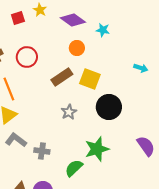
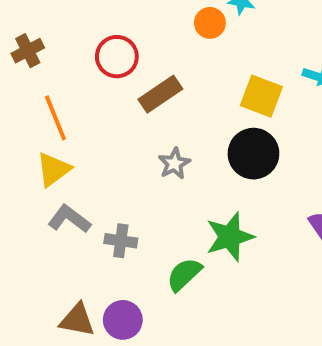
orange circle: (77, 48) -> (210, 23), moved
red circle: (27, 57) -> (117, 57), moved
yellow square: (90, 79) -> (261, 96), moved

